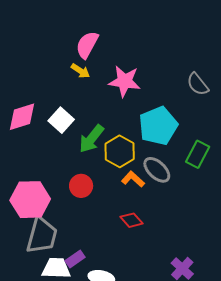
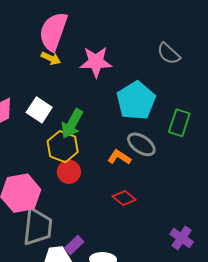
pink semicircle: (87, 45) -> (53, 31), size x1.4
yellow hexagon: (120, 151) -> (63, 147), moved

